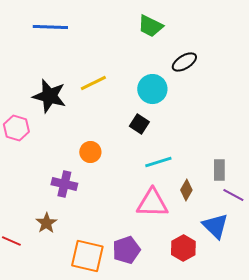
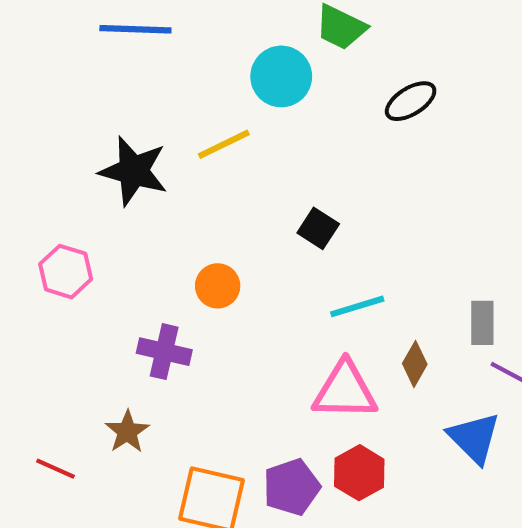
cyan circle: (152, 89) -> (281, 76), moved
pink hexagon: (16, 128) -> (66, 272), moved
red hexagon: (183, 248) -> (359, 473), moved

